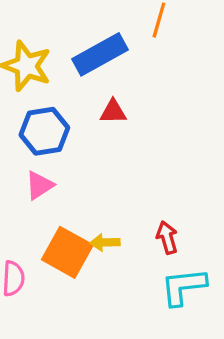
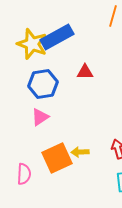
blue rectangle: (100, 54) -> (57, 37), moved
orange square: (67, 252) -> (57, 158), turned 36

